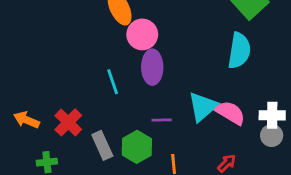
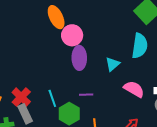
cyan line: (113, 82) -> (52, 98), moved
cyan triangle: (203, 107) -> (113, 64), moved, size x0.7
gray rectangle: (102, 145) -> (25, 114), moved

